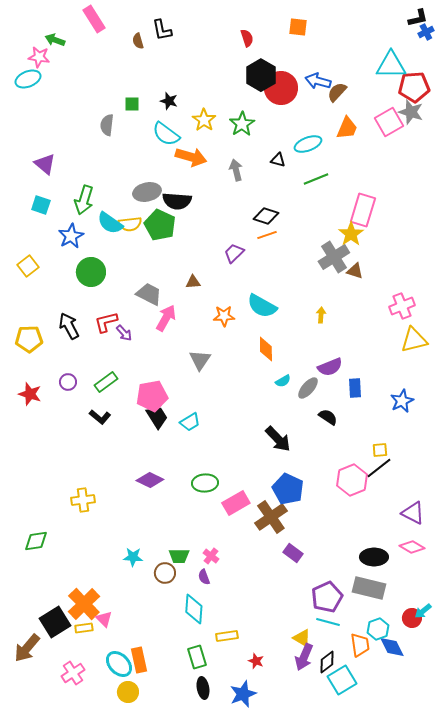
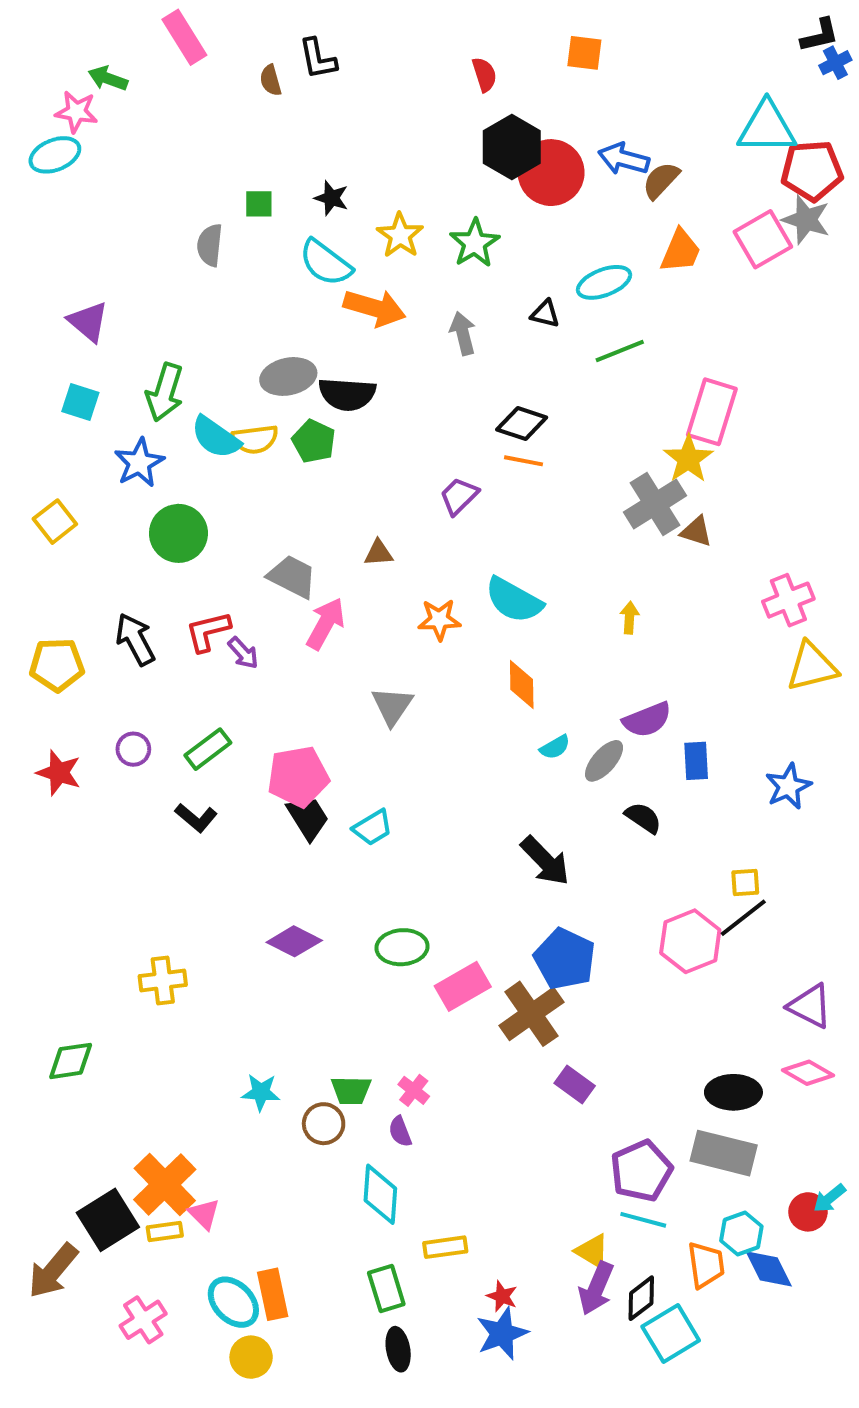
green pentagon: (160, 225) -> (314, 441), size x0.7
orange line: (267, 235) -> (524, 461), turned 30
blue star: (243, 694) -> (502, 1334), moved

